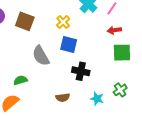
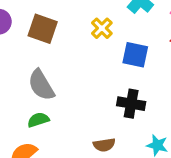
blue square: (69, 45) -> (135, 55), moved
gray semicircle: (41, 56) -> (41, 85), moved

